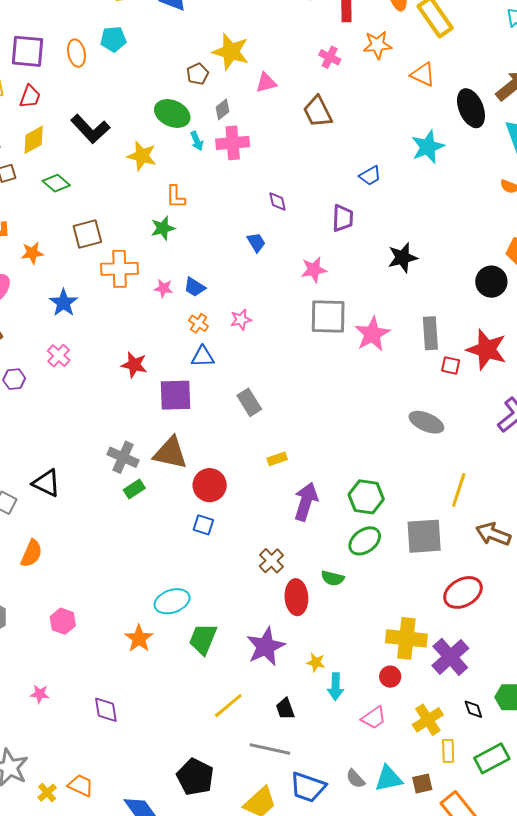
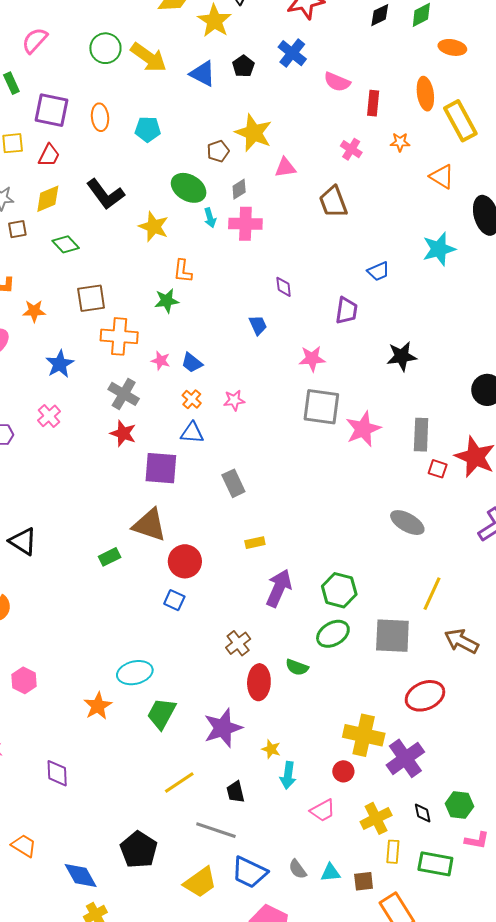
cyan pentagon: (113, 39) -> (148, 129), moved
orange star: (377, 45) -> (400, 142), size x0.7
gray cross: (123, 457) -> (124, 394), moved
green rectangle: (492, 758) -> (435, 864), turned 32
cyan triangle: (388, 779) -> (330, 873), size x0.7

